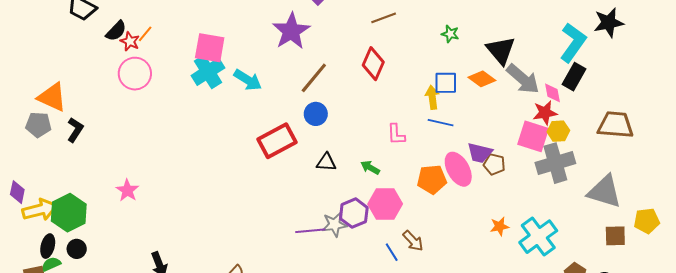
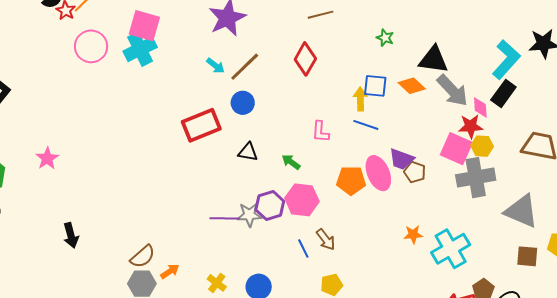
black triangle: (501, 50) -> (433, 60), turned -48
pink circle: (135, 74) -> (91, 46), moved
cyan arrow: (248, 80) -> (216, 66), moved, size x0.7

